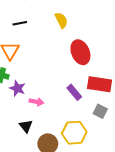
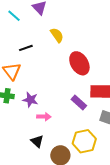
black line: (20, 23) -> (26, 48), moved
purple star: (17, 88) -> (30, 100), moved

